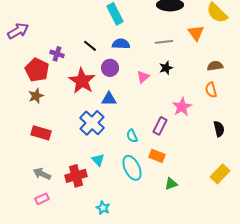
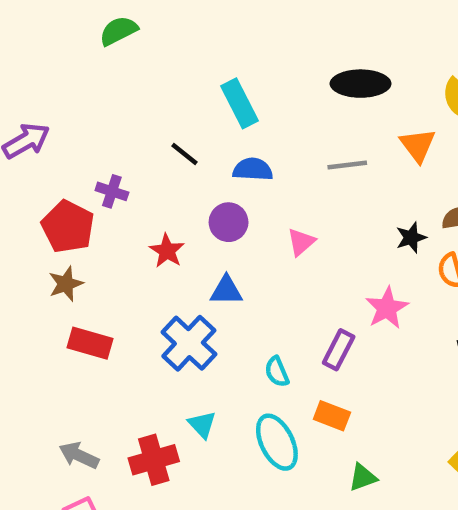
black line: (90, 46) -> (185, 154), moved
black star: (166, 68) -> (411, 238), moved
red star: (82, 81) -> (167, 251), size x0.6
red rectangle: (41, 133) -> (90, 343), moved

